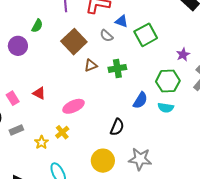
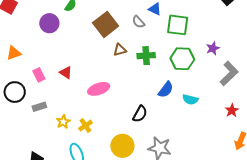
green square: (146, 35) -> (178, 25), turned 30
green hexagon: (168, 81) -> (182, 59), moved
yellow cross: (62, 132) -> (85, 126), moved

